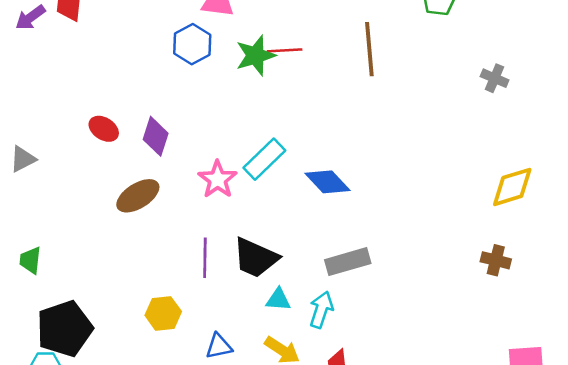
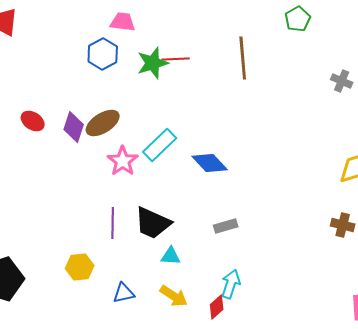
brown ellipse: (138, 196) -> (103, 123), moved
gray rectangle: (348, 262) -> (226, 226), size x0.7
cyan arrow: (321, 310) -> (231, 284), moved

